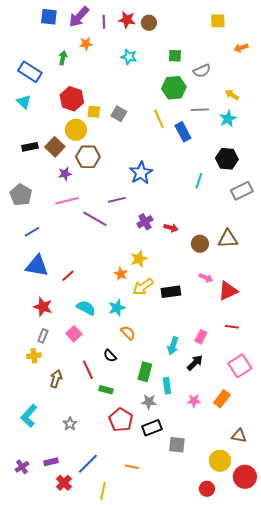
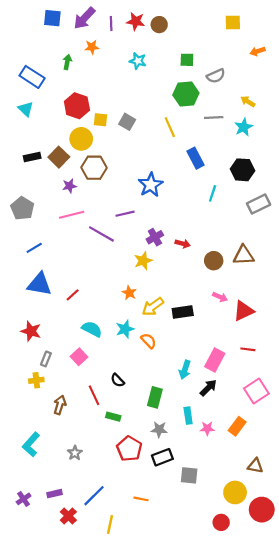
blue rectangle: (183, 132) -> (196, 158), moved
yellow star: (139, 259) -> (143, 261), moved
red star: (43, 307) -> (31, 331), moved
orange semicircle: (128, 333) -> (148, 341), moved
pink rectangle: (201, 337) -> (215, 360), size x1.5
cyan rectangle: (167, 386) -> (188, 416), moved

